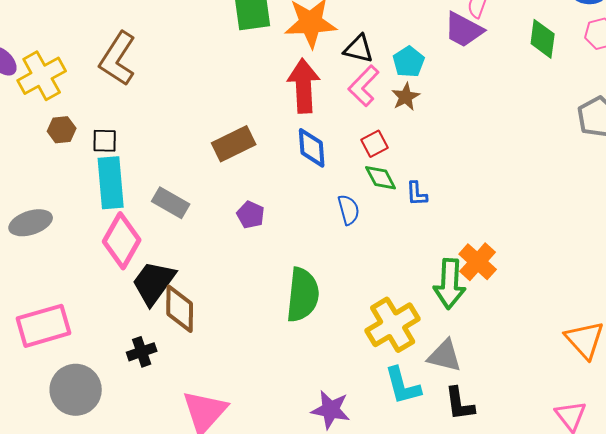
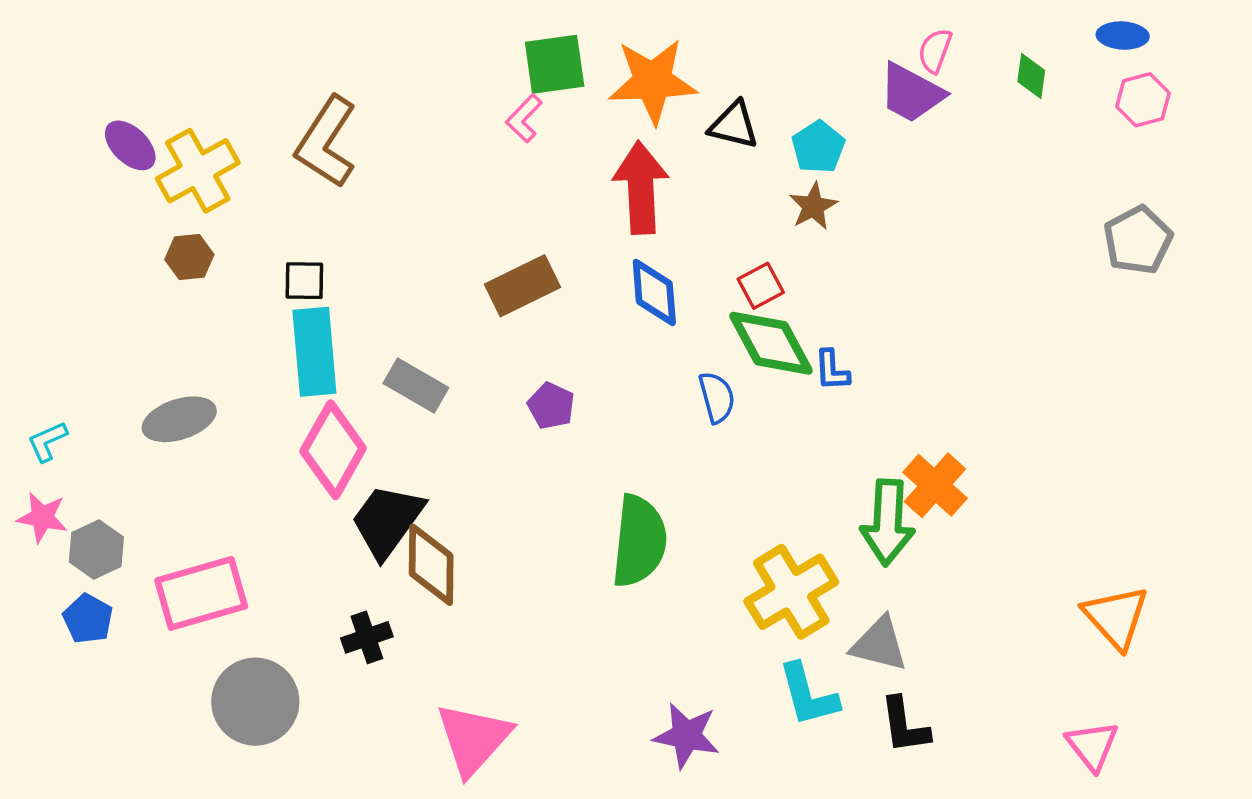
green diamond: (543, 39) -> (1031, 76), moved, size x0.7
pink L-shape: (364, 86) -> (524, 118), moved, size x0.7
brown hexagon: (62, 130) -> (189, 257), moved
green diamond: (381, 178) -> (771, 343), size x1.6

